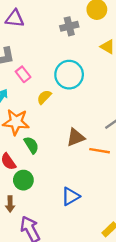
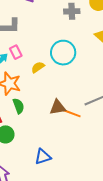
pink rectangle: (23, 74) -> (16, 52), moved
orange line: (100, 151) -> (72, 113), moved

